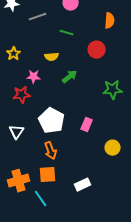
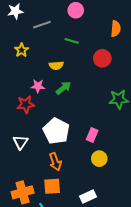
yellow star: (14, 54) -> (21, 50), moved
green arrow: (70, 77) -> (63, 88), moved
yellow circle: (113, 148) -> (99, 159), moved

